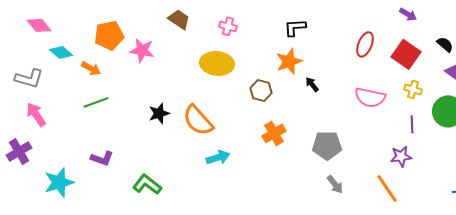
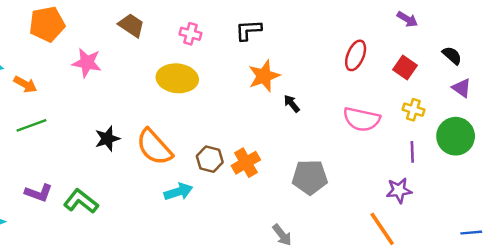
black L-shape: (295, 27) -> (248, 30), moved
orange pentagon: (109, 35) -> (47, 24), moved
red square: (406, 54) -> (405, 67), size x0.7
brown hexagon: (261, 90) -> (210, 159), moved
green L-shape: (147, 184) -> (81, 201), moved
gray arrow: (335, 184) -> (282, 235), moved

